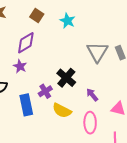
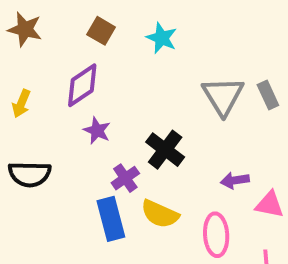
purple star: (20, 66) -> (97, 131), moved
purple arrow: (92, 95) -> (235, 180), moved, turned -56
blue rectangle: (26, 105) -> (111, 219), moved

